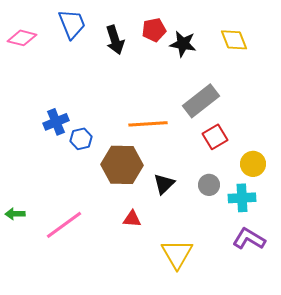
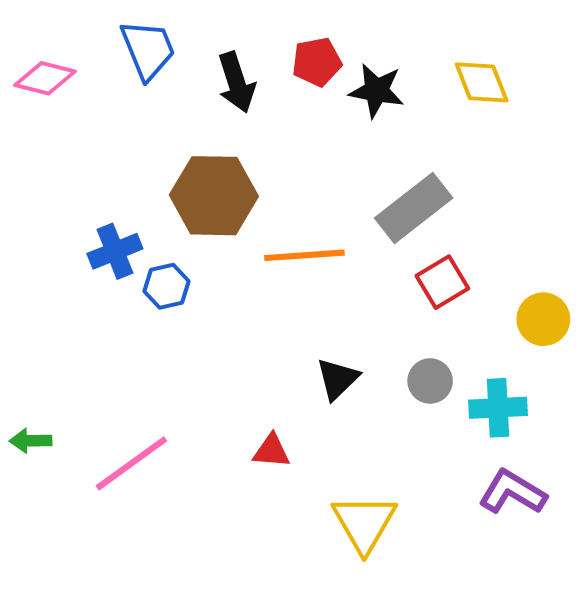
yellow circle: (253, 164) -> (543, 319), moved
brown hexagon: (122, 165) -> (214, 196), moved

